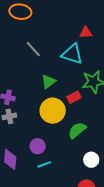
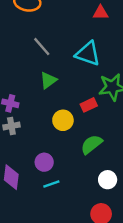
red triangle: (86, 32) -> (101, 13), moved
green triangle: (48, 81) -> (48, 80), moved
yellow circle: (53, 111) -> (63, 120), size x0.7

